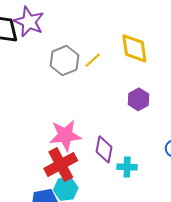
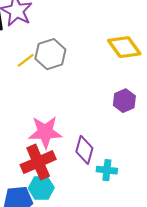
yellow diamond: (134, 48) -> (124, 47), turned -32
yellow line: (93, 60) -> (26, 60), moved

